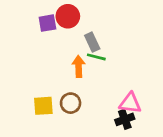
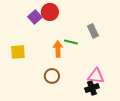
purple square: (47, 23) -> (35, 17), turned -32
gray rectangle: (92, 42) -> (93, 31), moved
yellow square: (43, 106) -> (18, 52), moved

